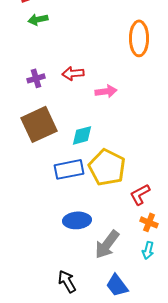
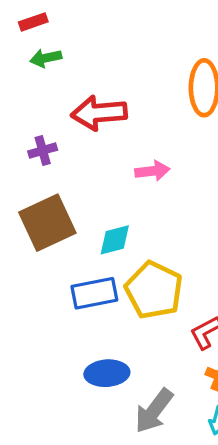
red arrow: (73, 73) -> (99, 113), moved, size x1.6

